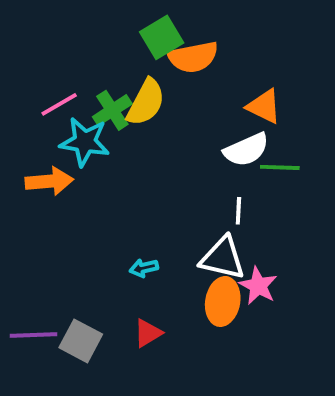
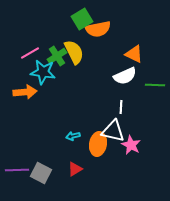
yellow semicircle: (146, 102) -> (74, 52), turned -55
green line: (280, 167) -> (155, 85), moved
orange ellipse: (223, 301) -> (98, 144), moved

